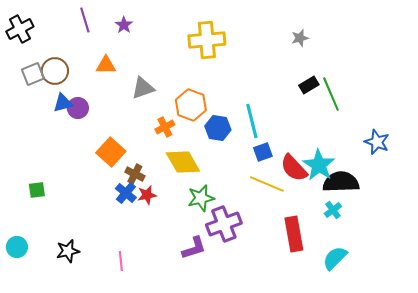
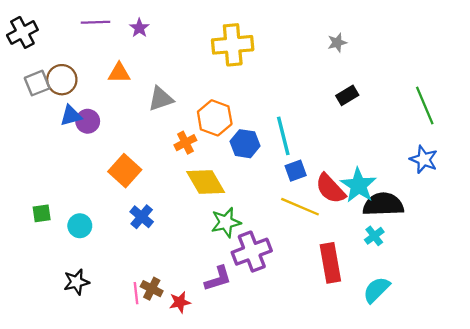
purple line: (85, 20) -> (96, 22), turned -75
green line: (331, 94) -> (425, 106), moved
brown cross: (135, 174) -> (152, 289), moved
red star: (147, 195) -> (180, 302), moved
cyan circle: (17, 247) -> (80, 226), moved

